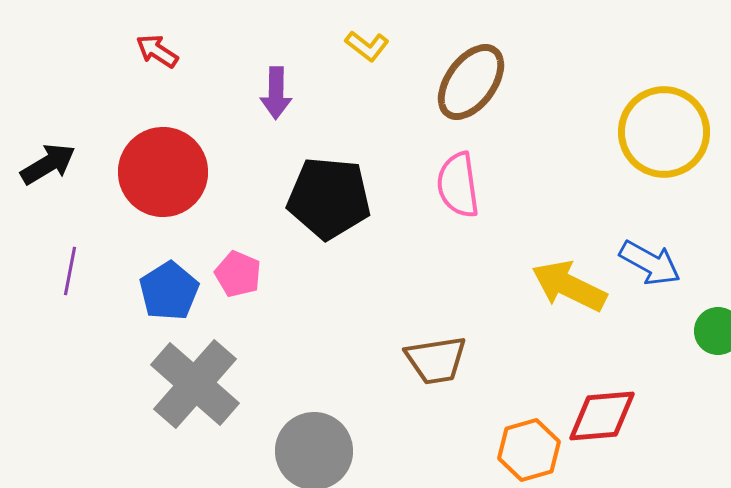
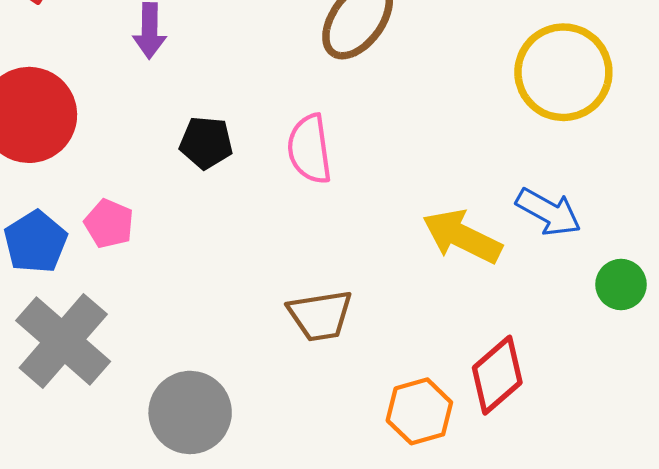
pink semicircle: (458, 185) -> (310, 149), moved
black pentagon: (329, 198) -> (206, 143), size x0.6
red diamond: (602, 416) -> (497, 375), turned -36

